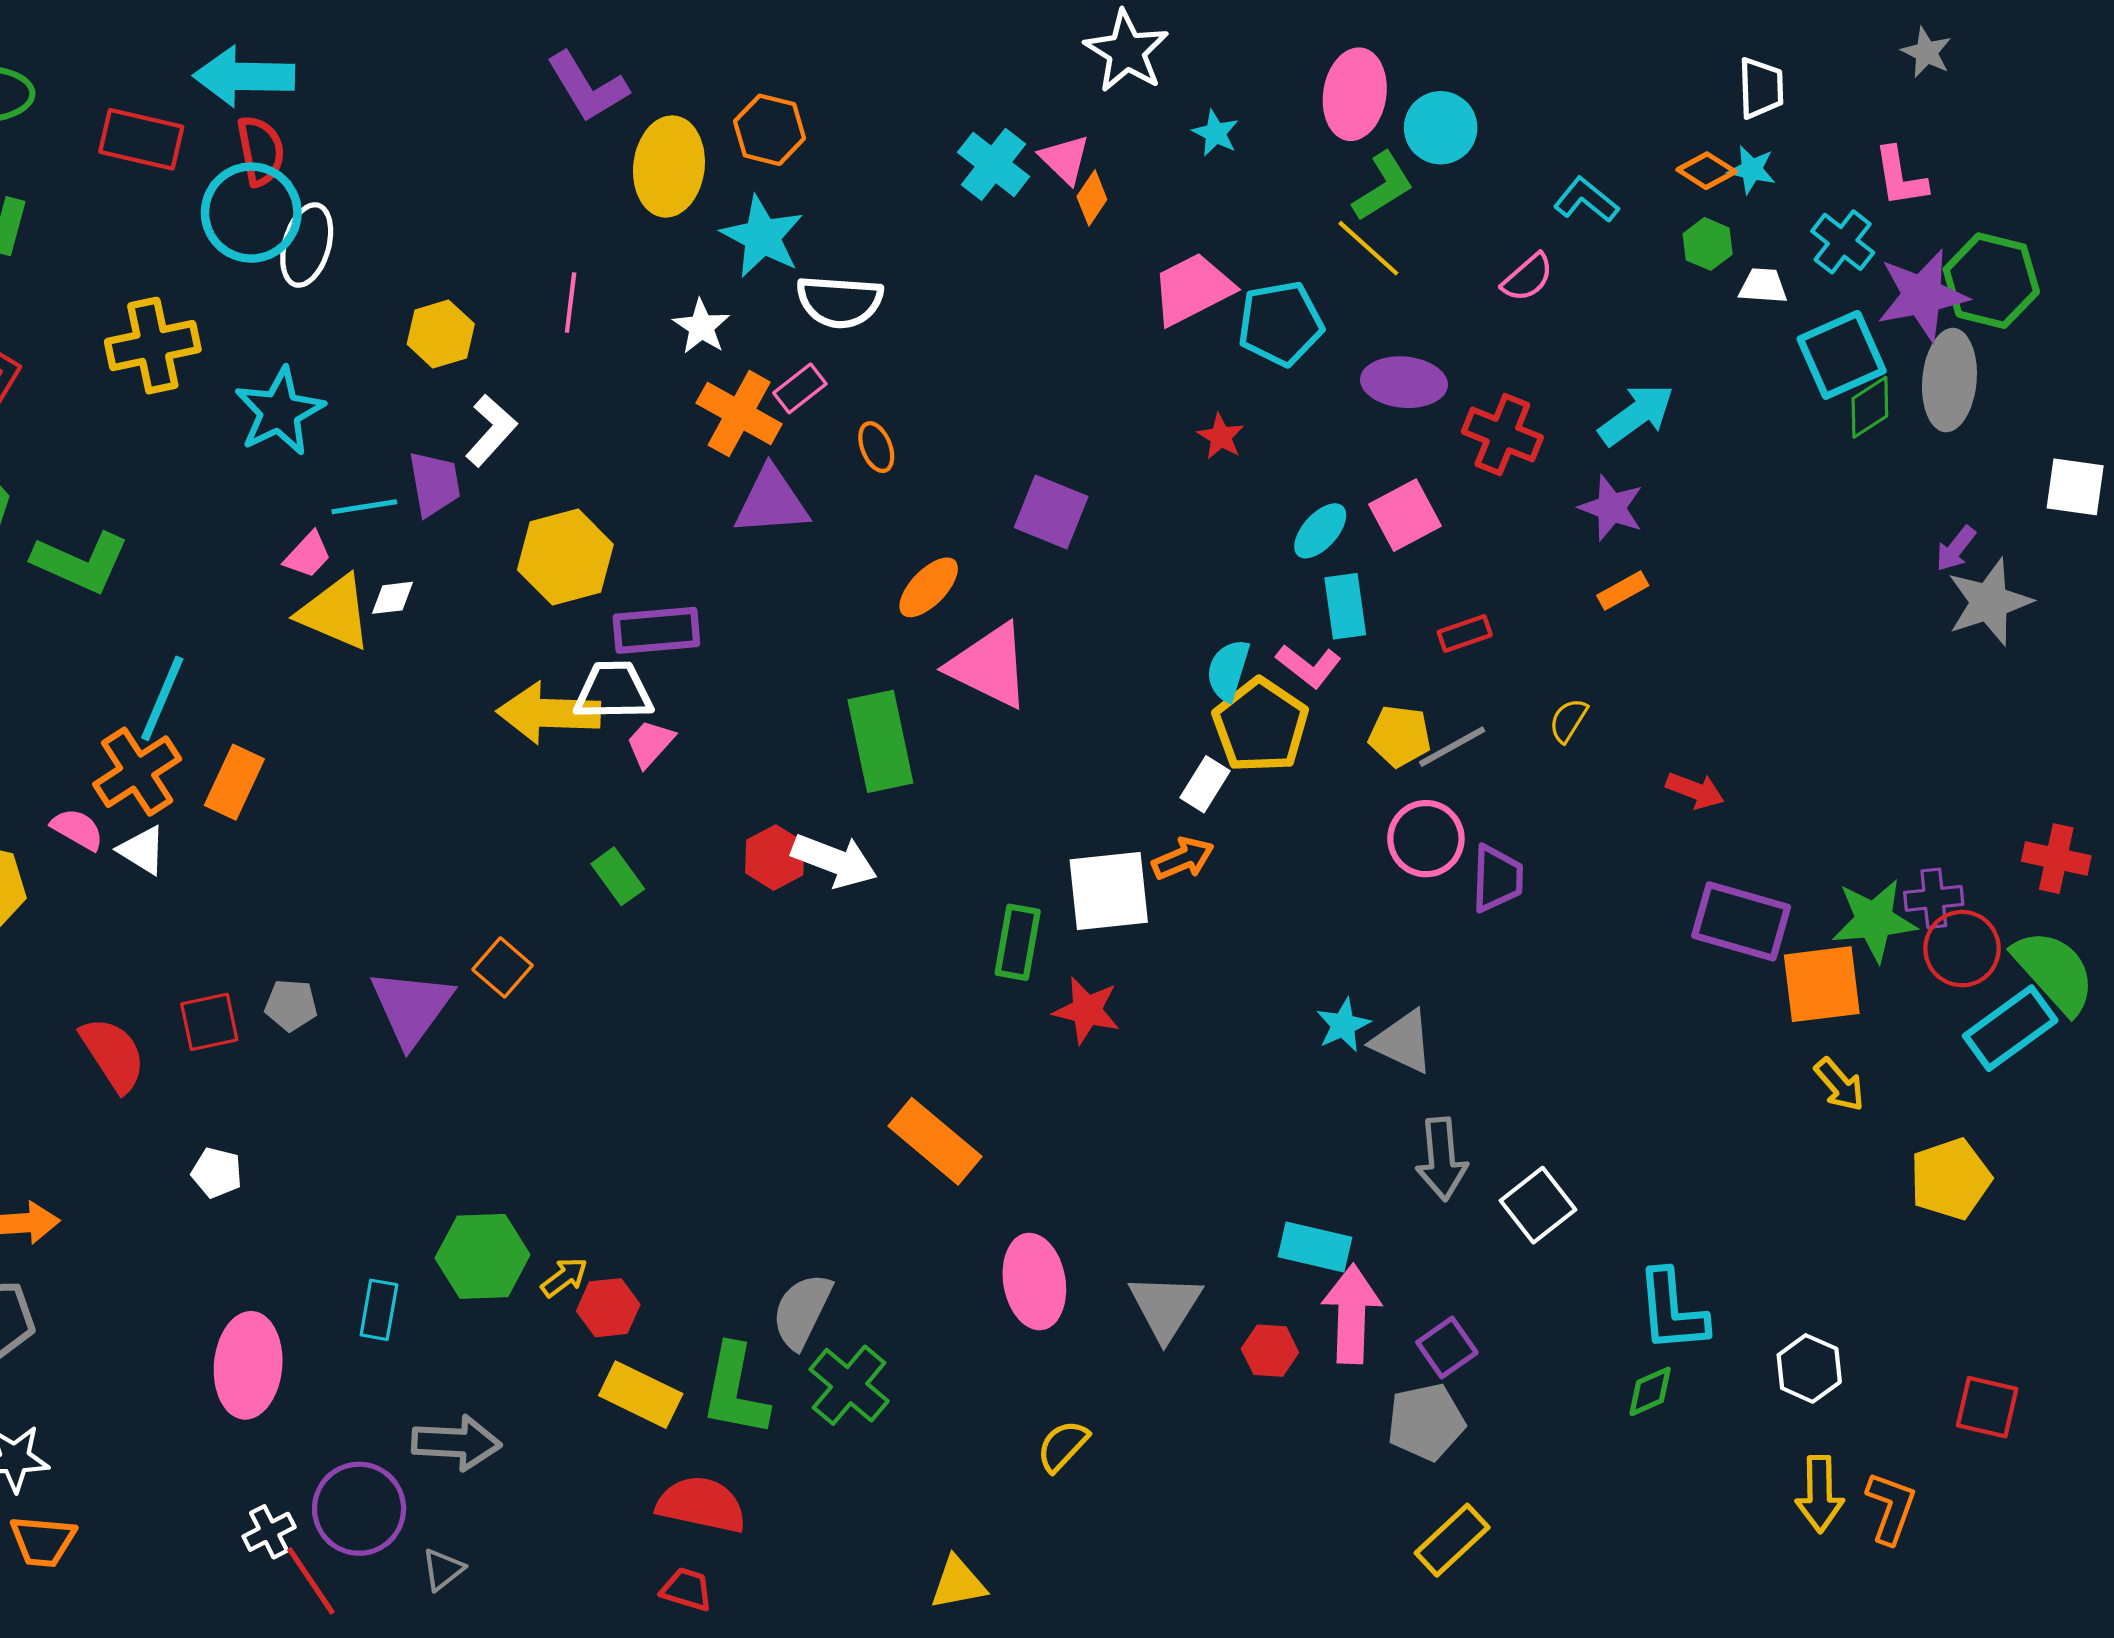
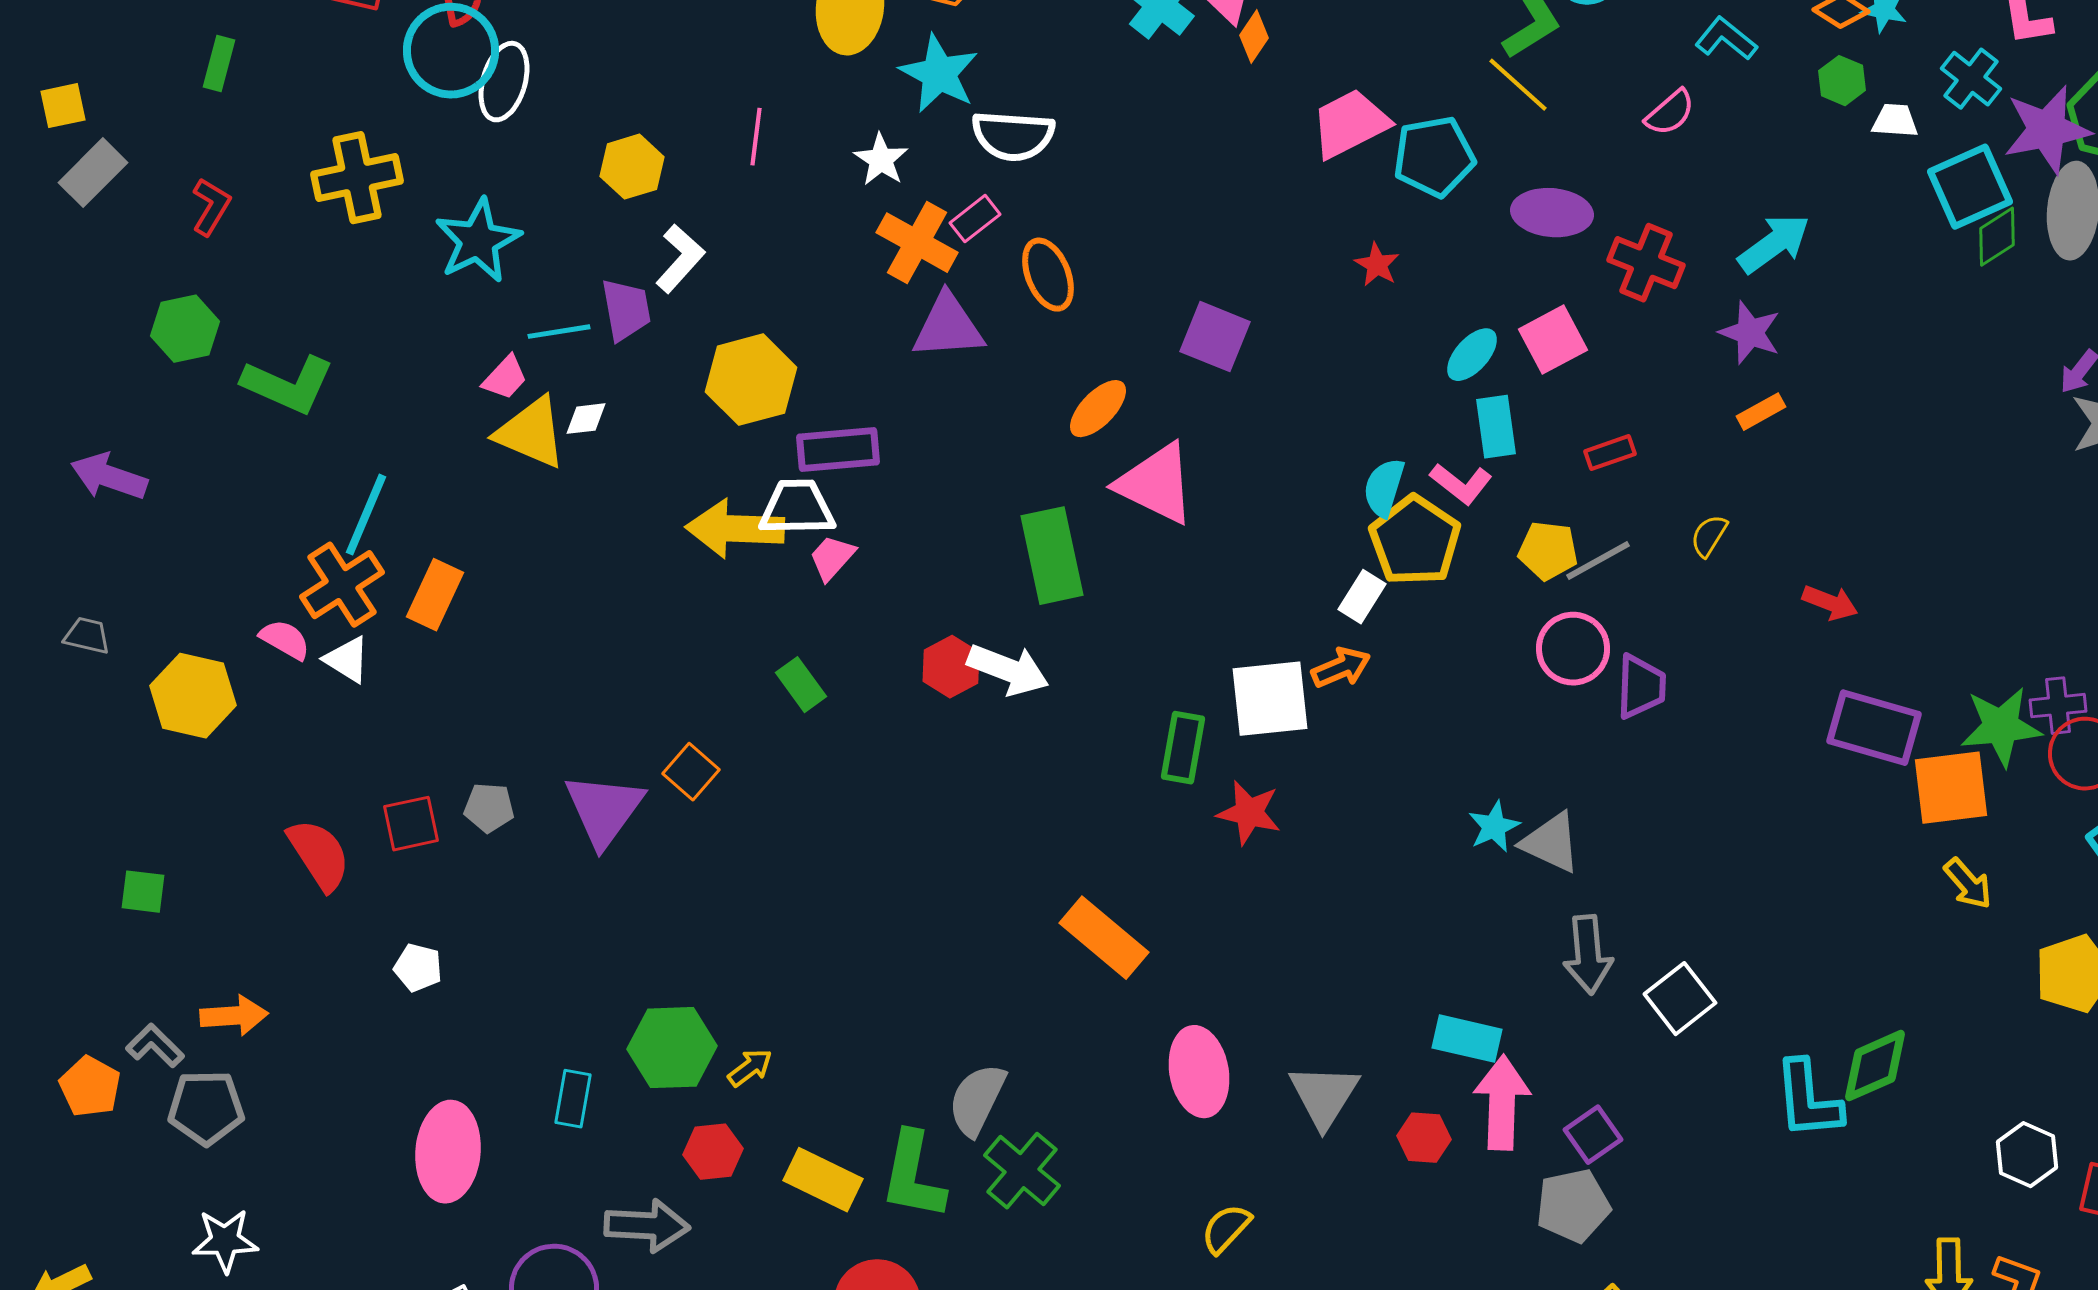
orange ellipse: (876, 447) -> (1048, 275), size x1.5
red hexagon: (608, 1308) -> (713, 1152), moved
white hexagon: (1809, 1368) -> (2027, 1155), moved
green diamond: (1650, 1391) -> (1875, 1066), moved, size x1.5

